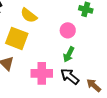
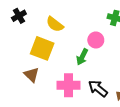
green arrow: (69, 54) -> (82, 57), moved

